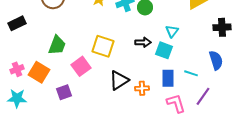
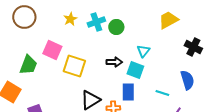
black cross: (222, 27) -> (193, 47), turned 30
pink square: (81, 66) -> (52, 50), moved, turned -30
blue rectangle: (168, 78) -> (128, 92), moved

